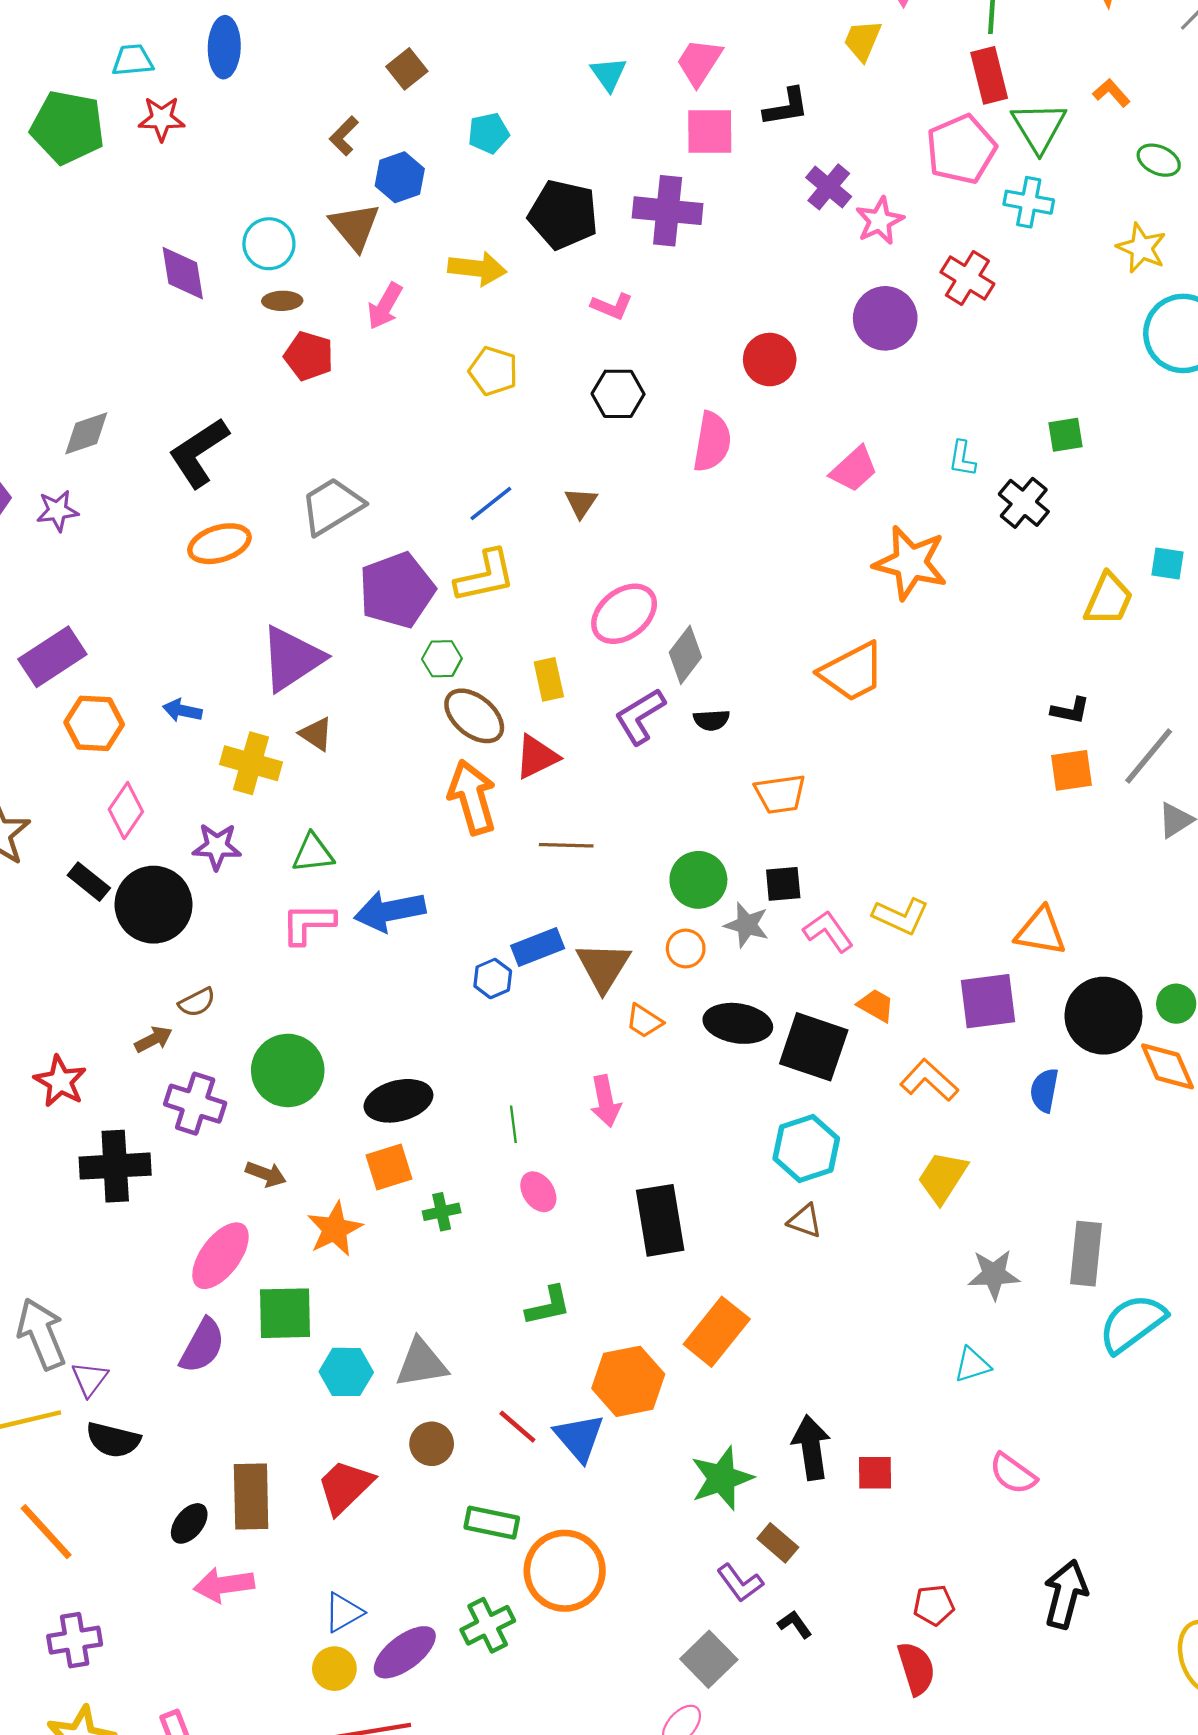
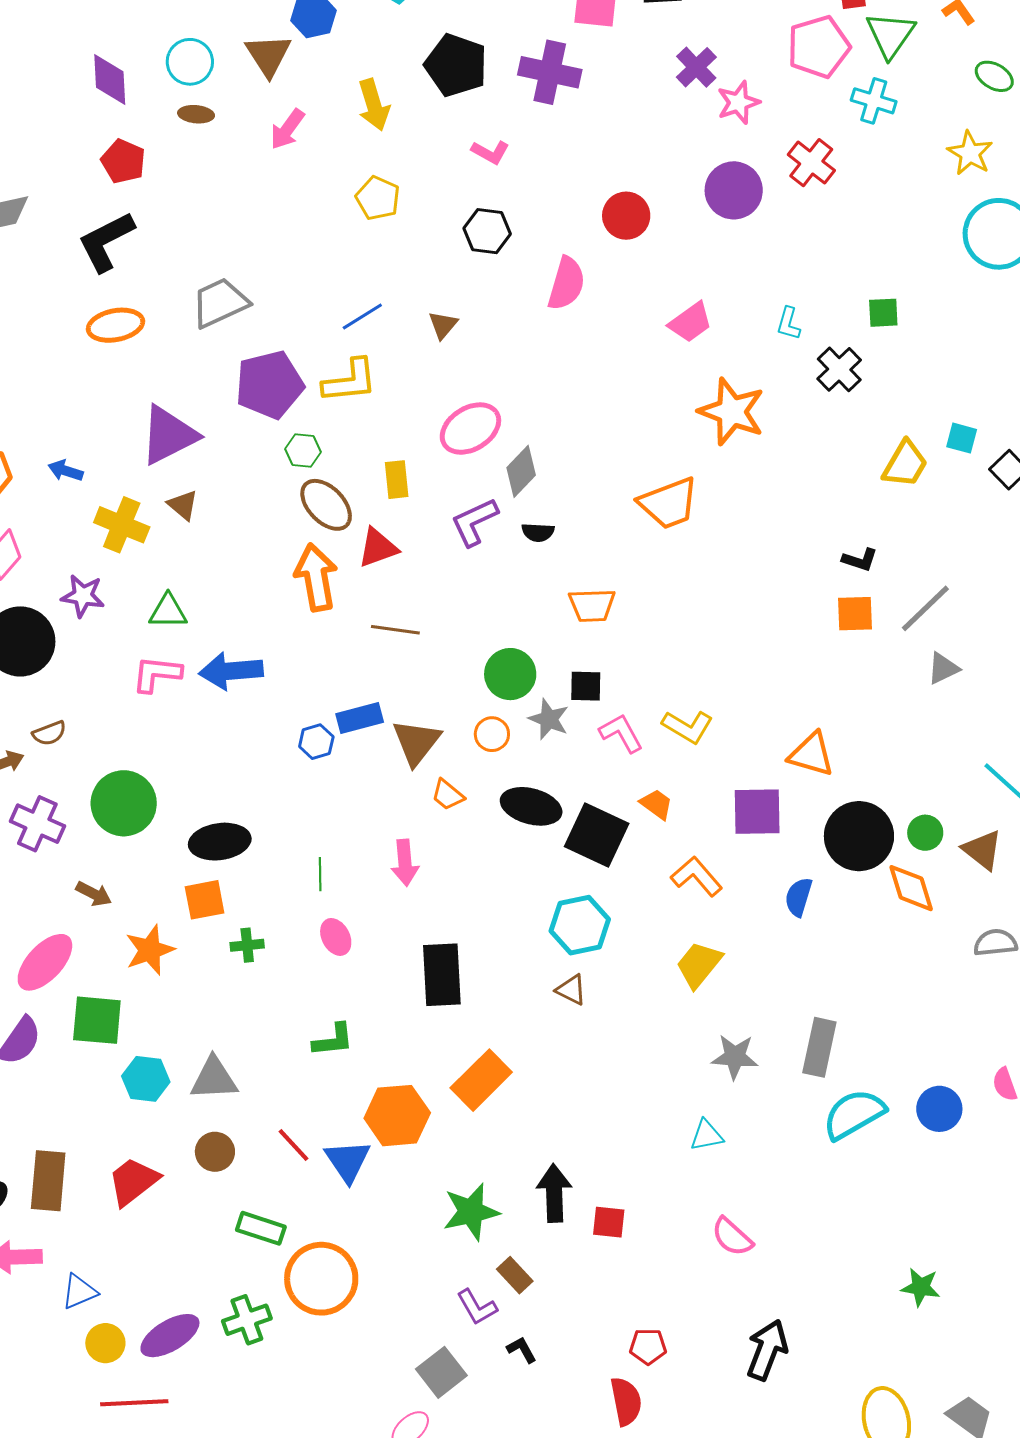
yellow arrow: (477, 268) -> (374, 105), turned 60
red pentagon: (309, 356) -> (123, 161), moved
blue triangle: (343, 1612) -> (79, 1292), moved

